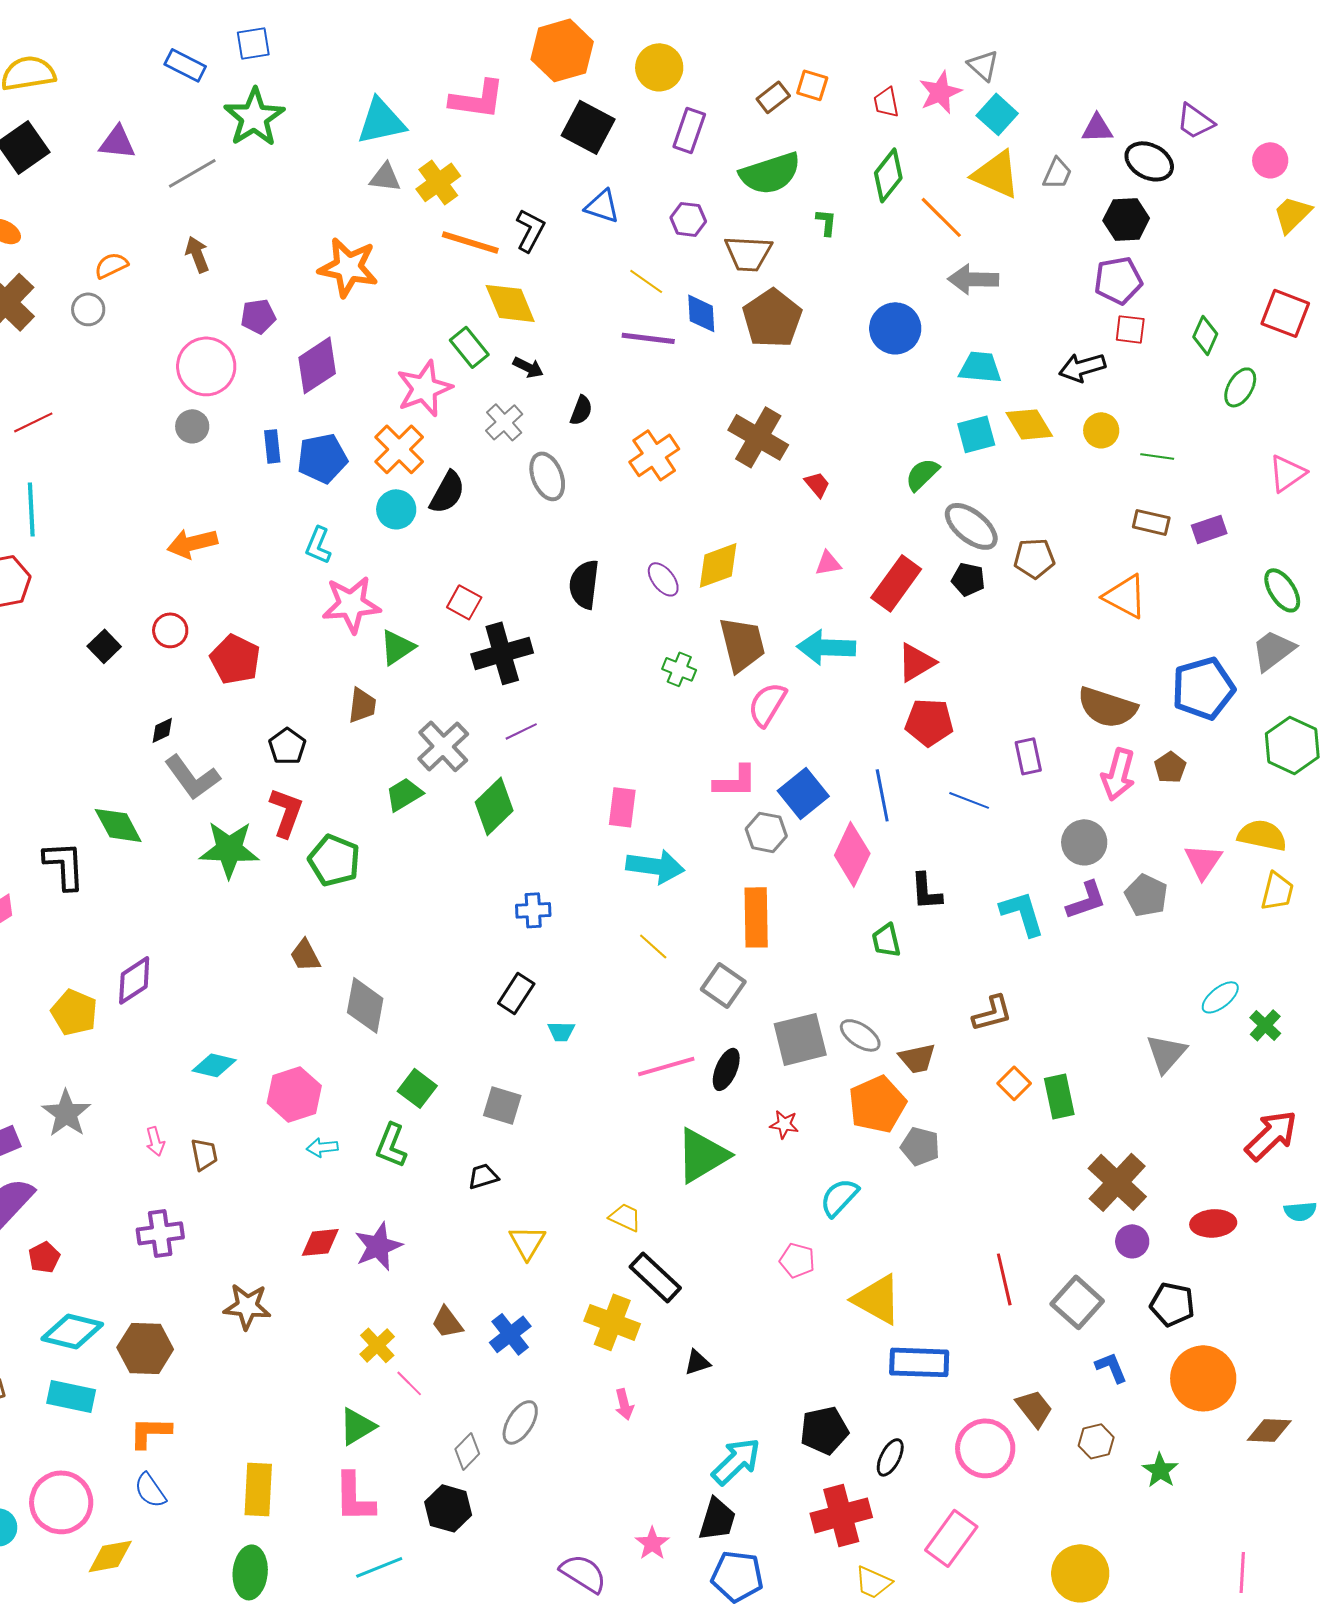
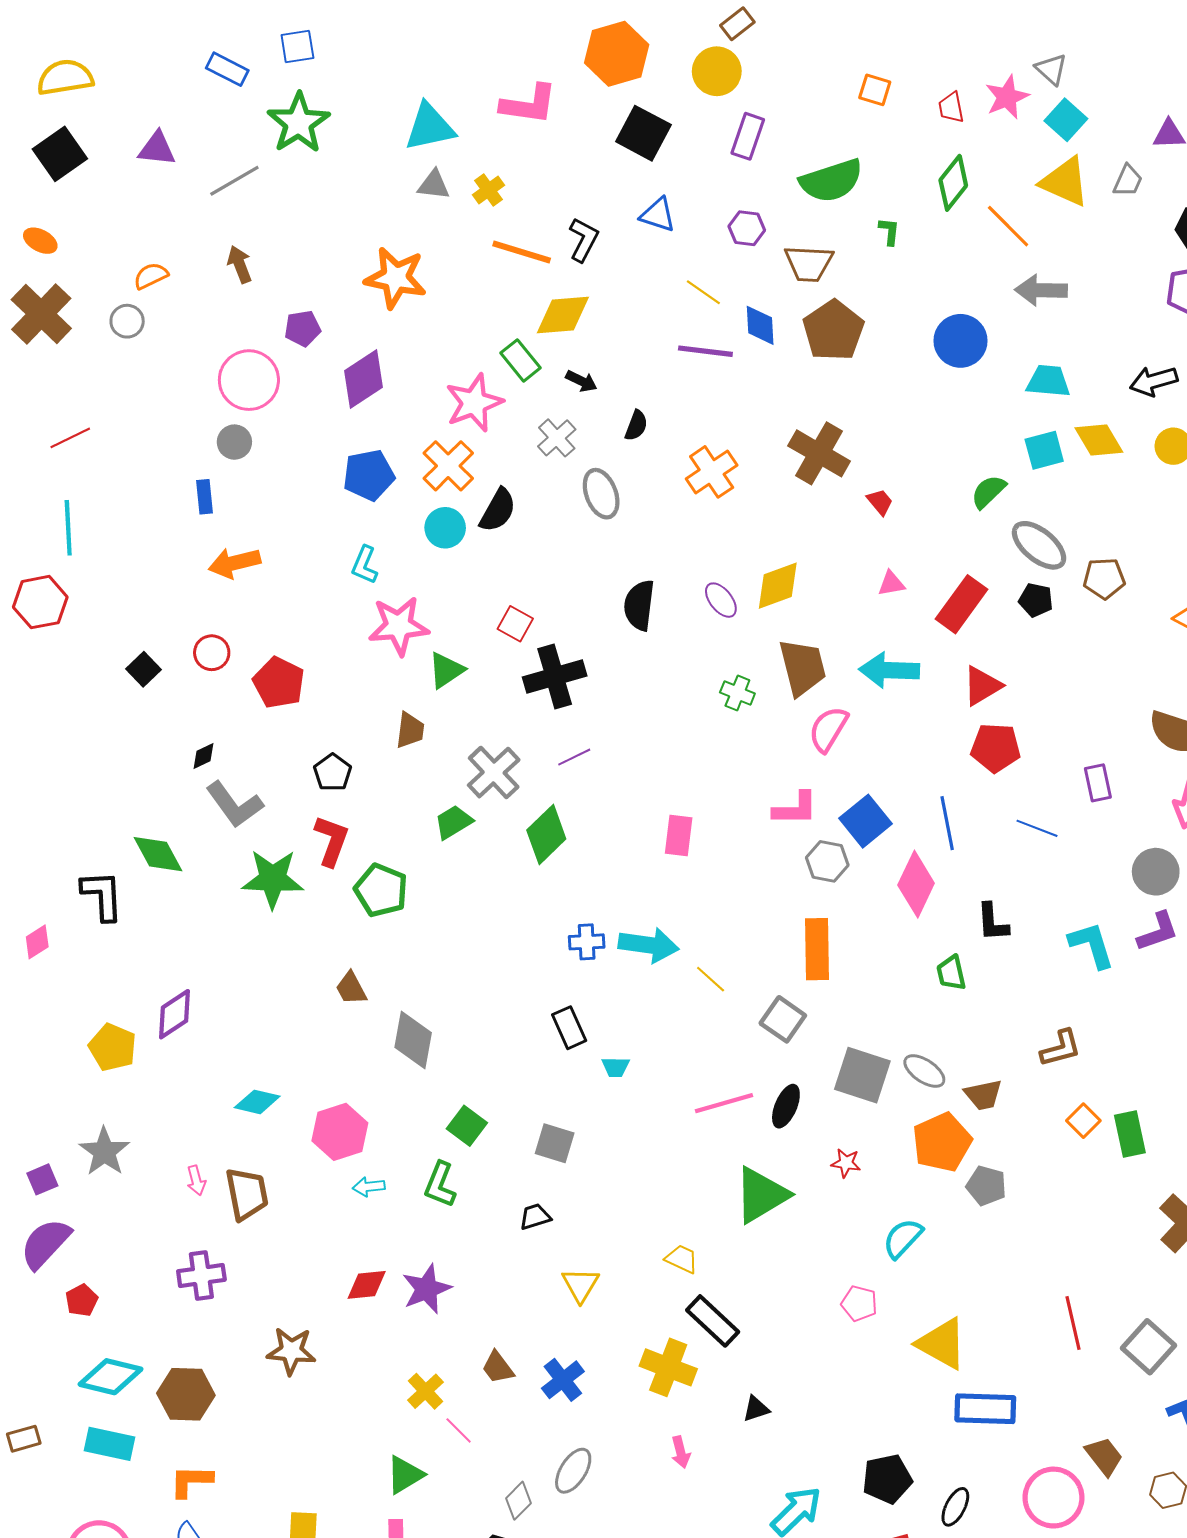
brown rectangle: (773, 97) -> (737, 24), moved
yellow cross: (438, 182) -> (489, 190), size x0.7
yellow diamond: (510, 303) -> (563, 315), turned -72
blue rectangle: (272, 446) -> (204, 497), moved
cyan arrow: (655, 866) -> (649, 945), moved
black rectangle: (516, 993) -> (569, 1028), turned -57
gray square: (800, 1039) -> (862, 1075), turned 32
brown trapezoid: (204, 1154) -> (247, 1194), size x1.6

